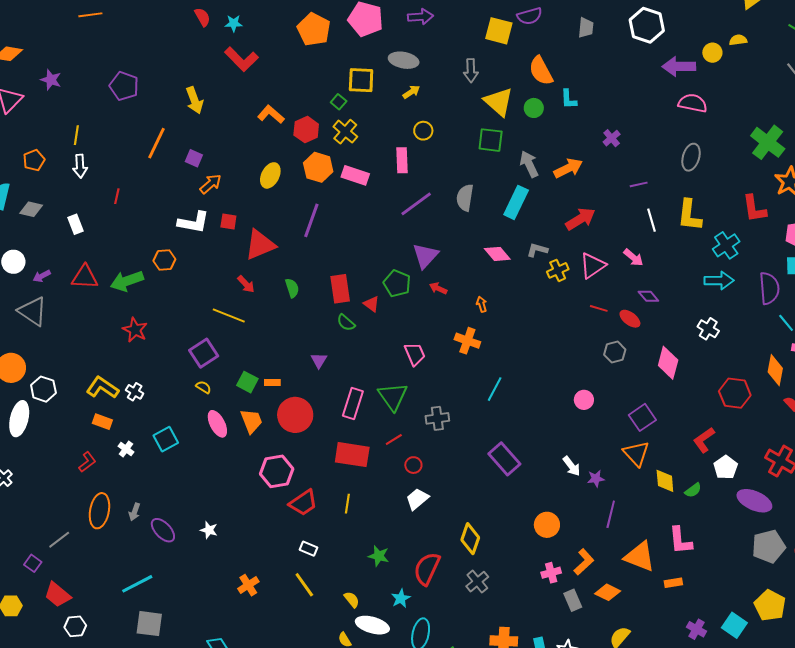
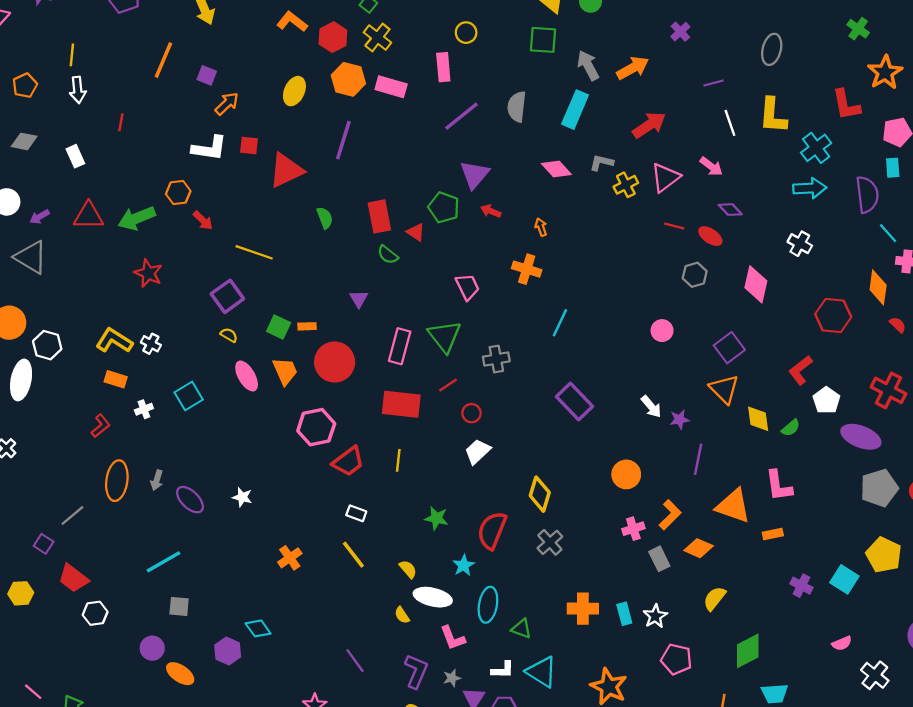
green cross: (768, 142) -> (858, 29), size x0.6
red arrow: (246, 284) -> (203, 220), moved
white cross: (126, 449) -> (144, 409), turned 35
gray square: (149, 624) -> (179, 606), size x0.7

